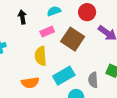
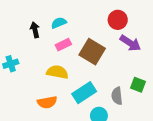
cyan semicircle: (54, 11) -> (59, 23), moved
red circle: (87, 12) -> (118, 20), moved
yellow semicircle: (41, 56) -> (57, 72), turned 108

